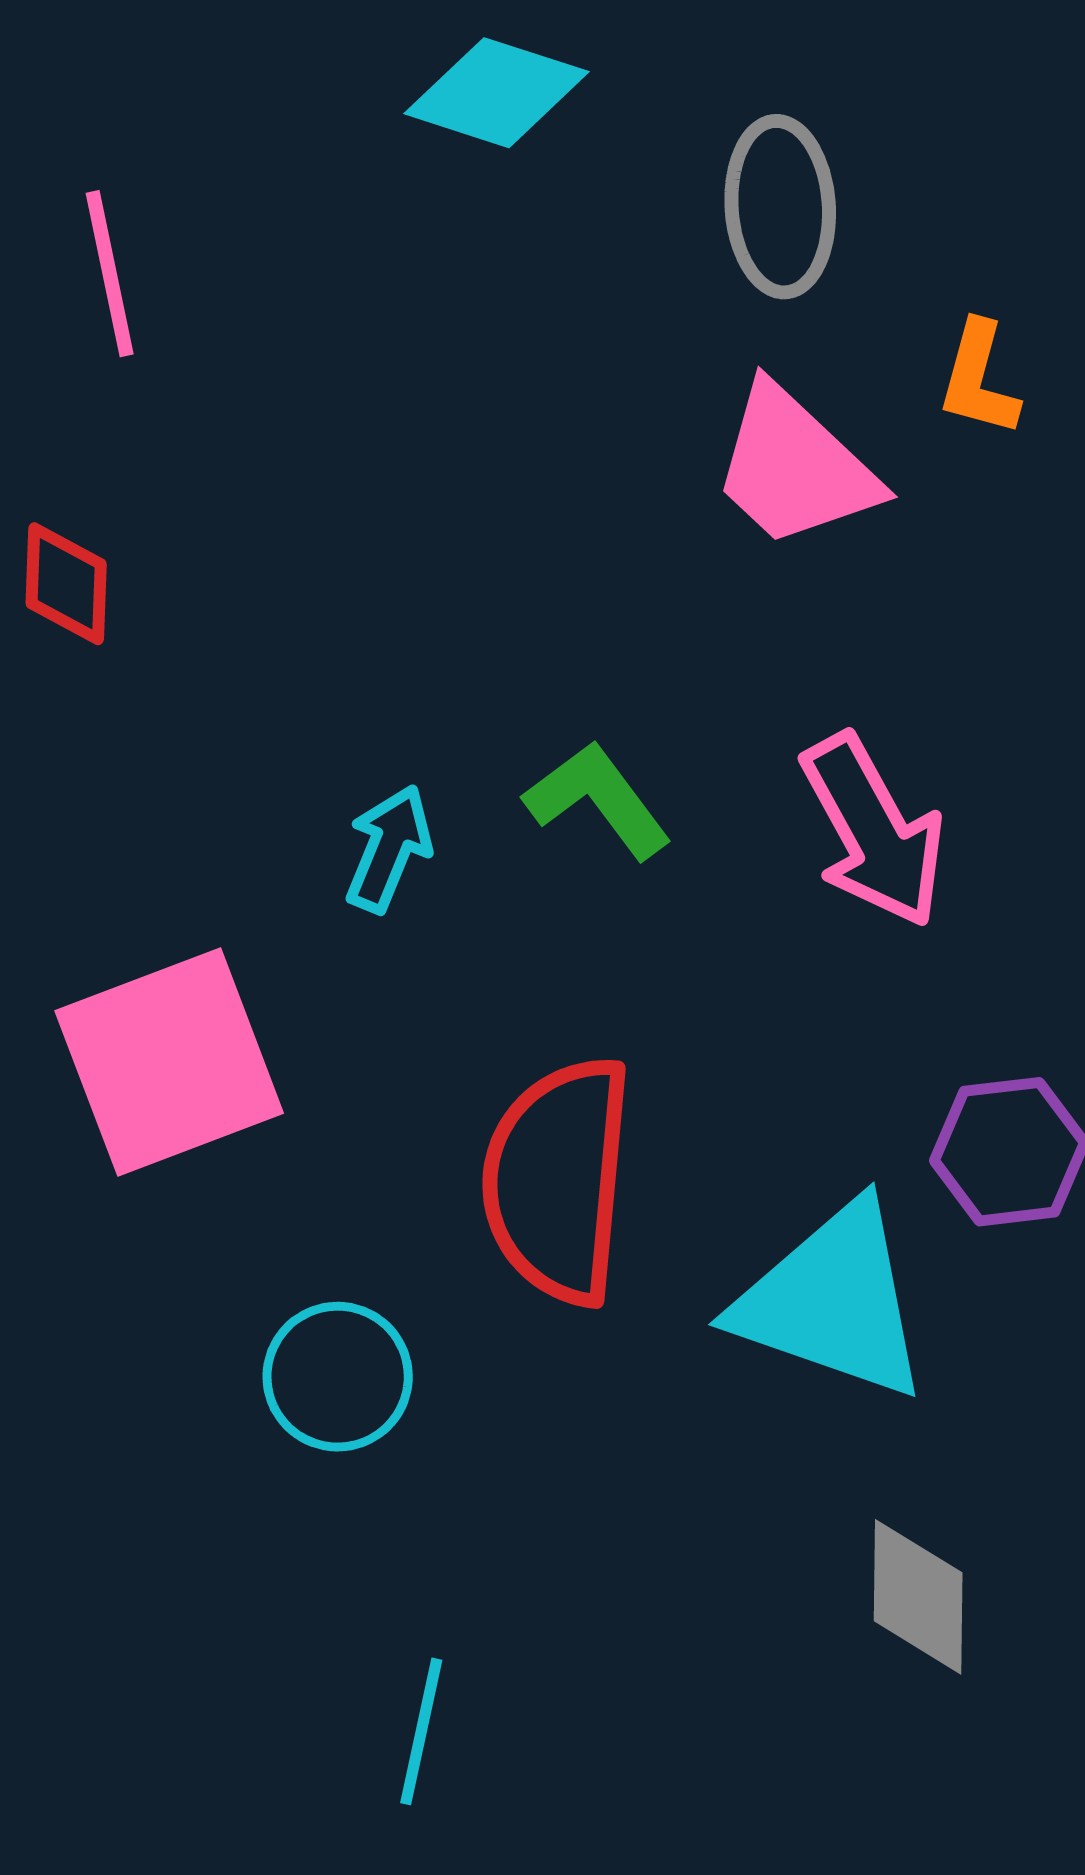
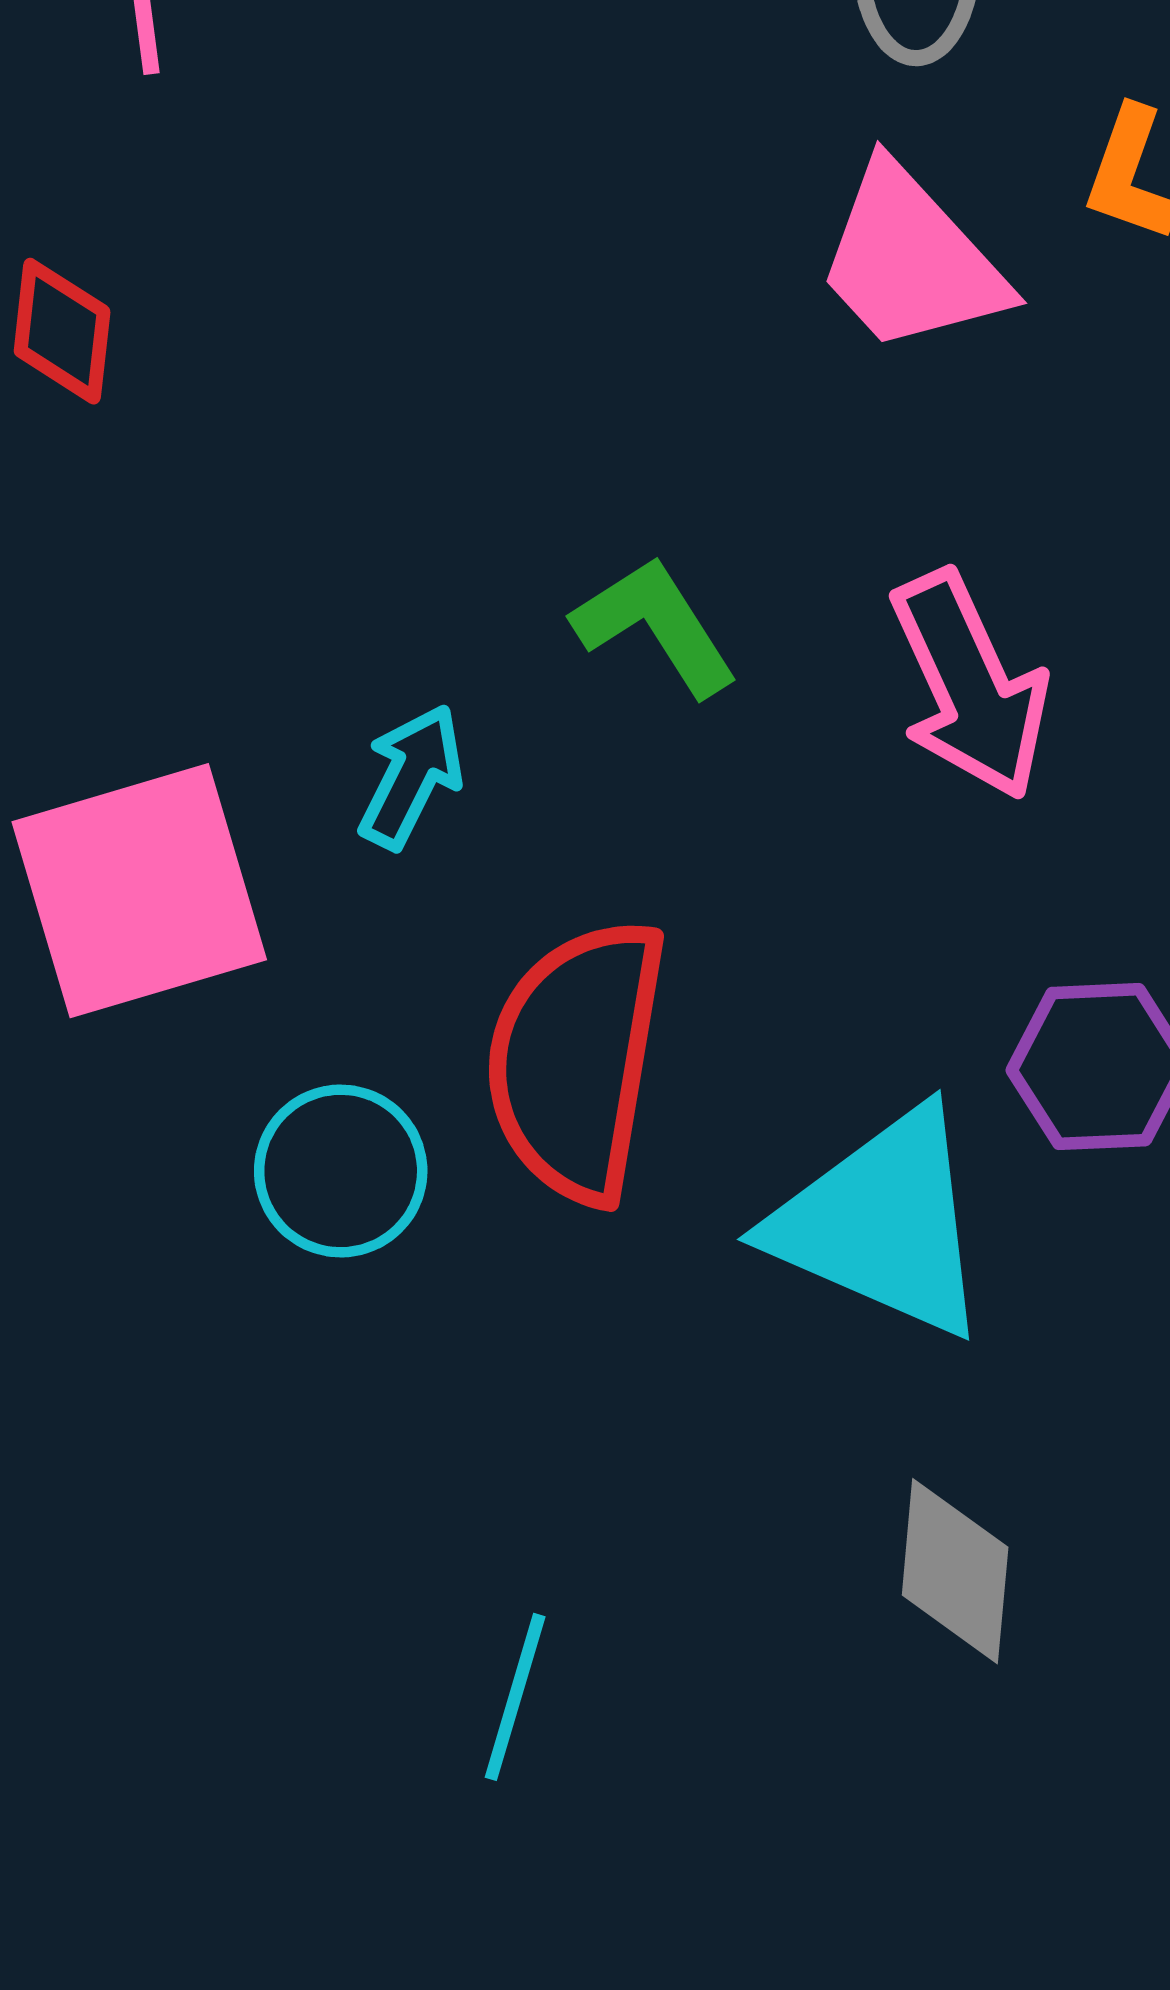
cyan arrow: (389, 849) -> (411, 777), moved
cyan circle: (338, 1377) -> (341, 1171), moved
cyan line: (421, 1731) -> (515, 1697), moved

